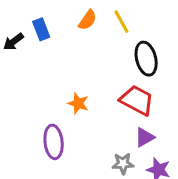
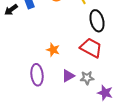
purple triangle: (145, 137) -> (68, 76), moved
gray star: (123, 164) -> (87, 78), moved

